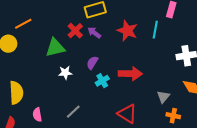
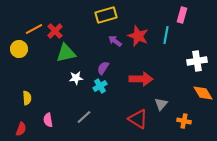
red cross: (75, 31) -> (55, 31), moved
purple arrow: (94, 33) -> (115, 41), moved
cyan cross: (102, 81) -> (100, 86), moved
yellow semicircle: (16, 93) -> (27, 98), size x0.6
gray triangle: (163, 97) -> (161, 104), moved

